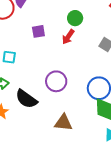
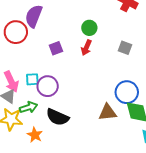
purple circle: (56, 81) -> (48, 86), moved
brown triangle: (63, 123) -> (108, 112), moved

